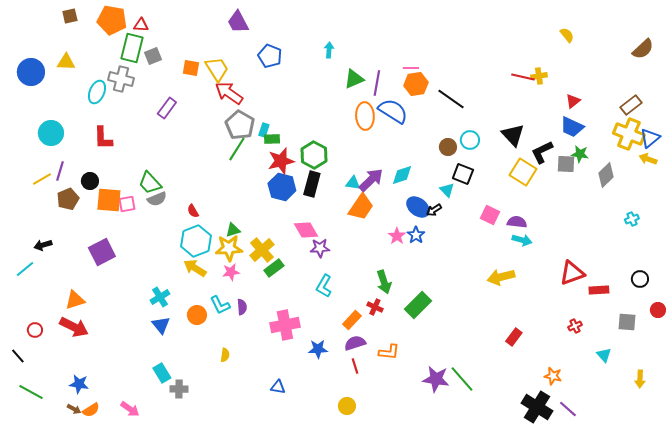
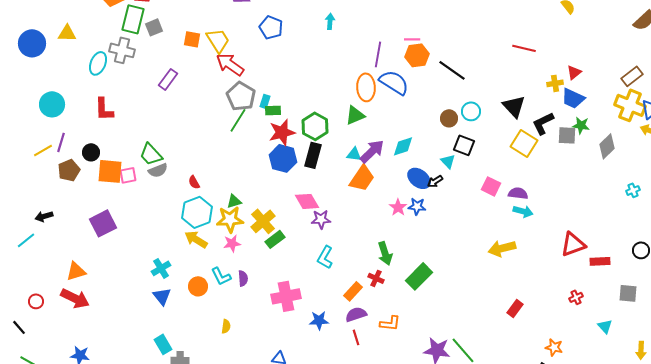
yellow cross: (539, 76) -> (555, 83), moved
green triangle: (354, 79) -> (355, 115), moved
blue star: (416, 235) -> (417, 206), turned -30

